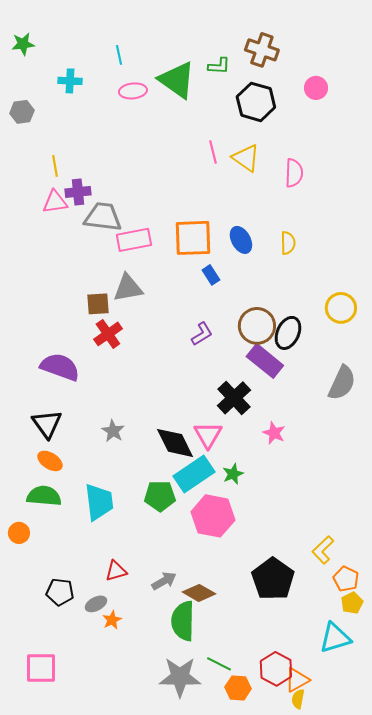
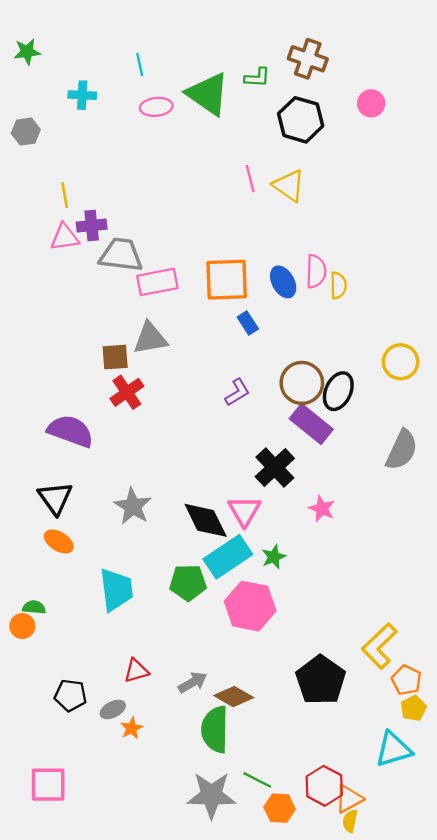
pink semicircle: (294, 173) -> (316, 271), moved
gray star: (113, 431) -> (133, 506), size x1.4
green semicircle: (44, 496) -> (34, 607), moved, size x0.6
yellow L-shape: (323, 550) -> (379, 646), size x1.4

